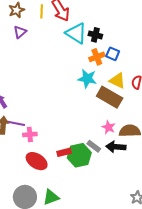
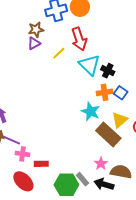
yellow line: (42, 11) -> (59, 53), moved, turned 32
purple triangle: (20, 32) -> (34, 43), moved
yellow triangle: (117, 81) -> (120, 120), turned 42
red rectangle: (64, 152) -> (41, 164), moved

